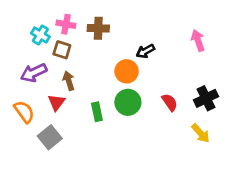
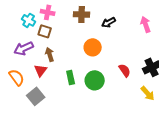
brown cross: (98, 28) -> (82, 14), moved
black arrow: (145, 51) -> (109, 22), moved
green circle: (128, 102) -> (95, 80), moved

